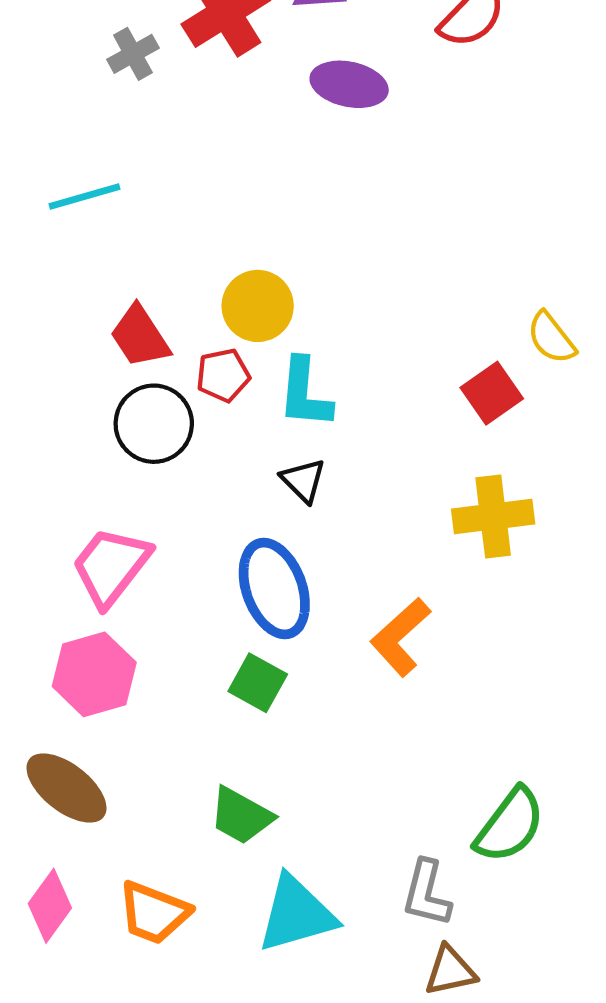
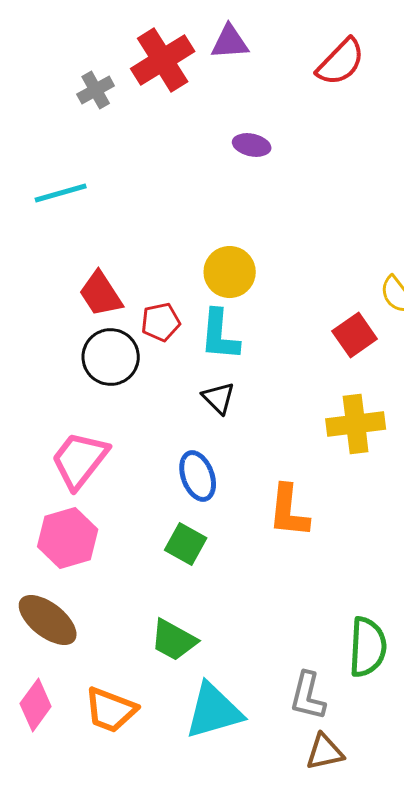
purple ellipse: (349, 84) -> (252, 145), moved, size x0.7
yellow circle: (258, 306) -> (230, 272), moved
blue ellipse: (274, 589) -> (198, 476), size x0.7
orange L-shape: (400, 637) -> (289, 511), turned -42
green semicircle: (510, 825) -> (368, 647), turned -34

